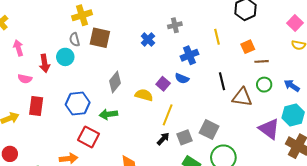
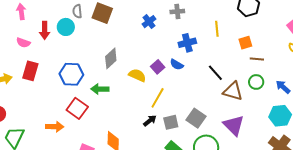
black line: (222, 81) -> (215, 73), turned -36
purple triangle: (269, 129) -> (234, 125), moved

